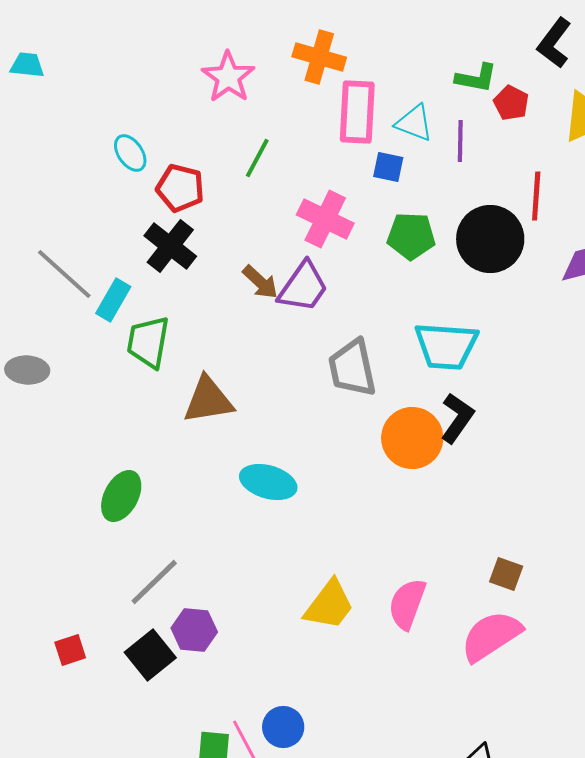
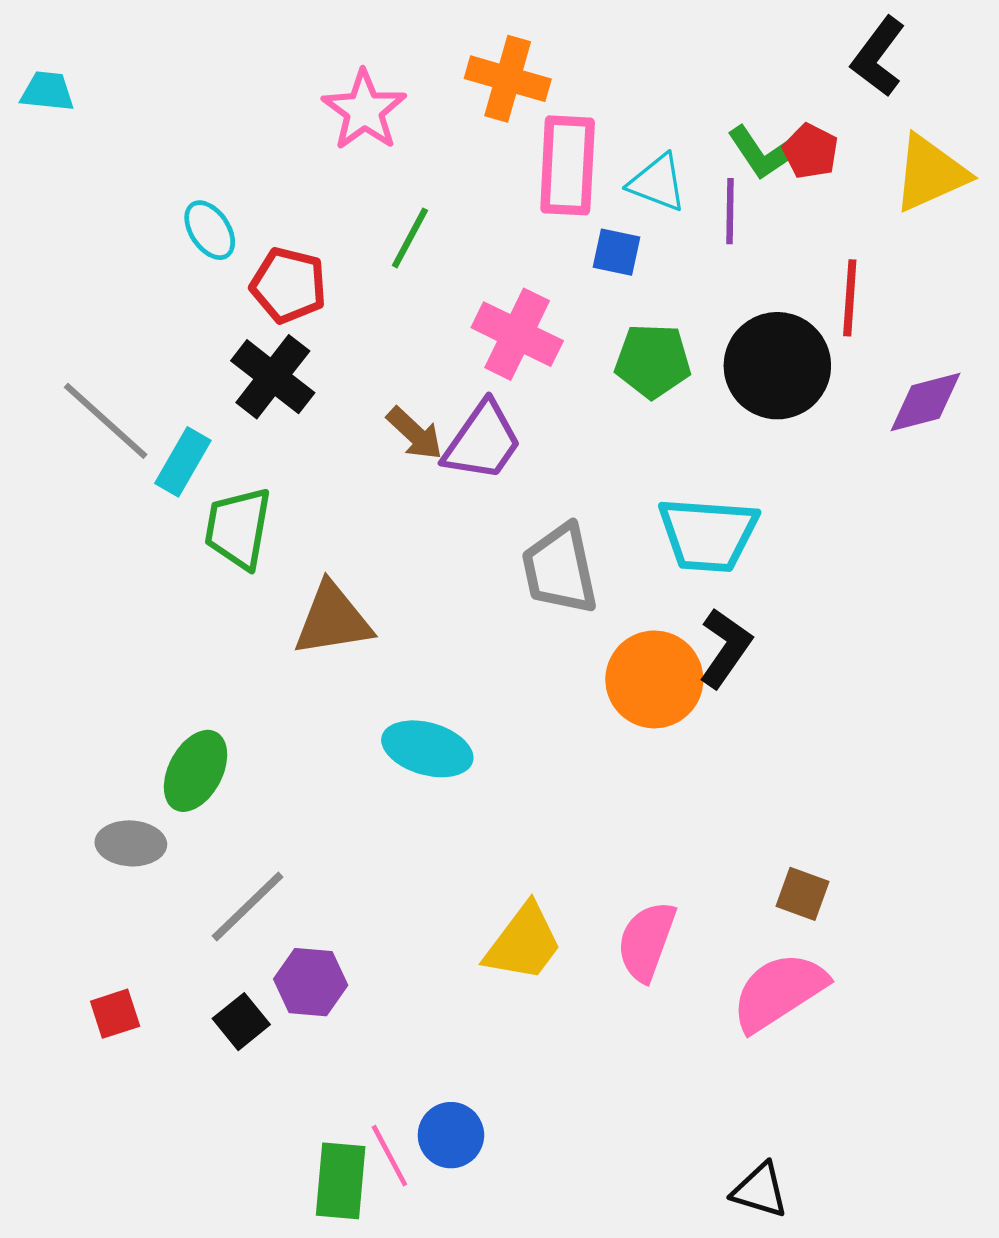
green L-shape: (476, 78) -> (760, 153), moved, turned 45
gray ellipse: (27, 370) -> (131, 843), moved
black square: (150, 655) -> (241, 1022), size x0.7

